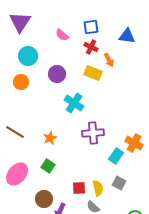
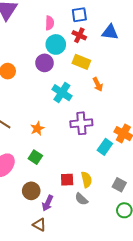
pink semicircle: (62, 35) -> (50, 23), turned -128
blue triangle: (127, 36) -> (110, 32), moved
cyan circle: (28, 56) -> (56, 44), moved
orange arrow: (109, 60) -> (98, 84), moved
gray square: (119, 183) -> (119, 185), moved

